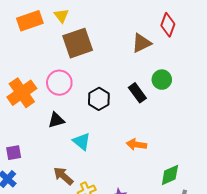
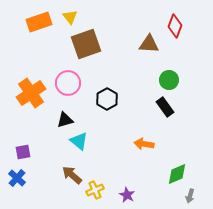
brown triangle: (142, 43) -> (149, 44), turned 30
black rectangle: (137, 93) -> (165, 107), moved
cyan triangle: (82, 141) -> (79, 141), moved

